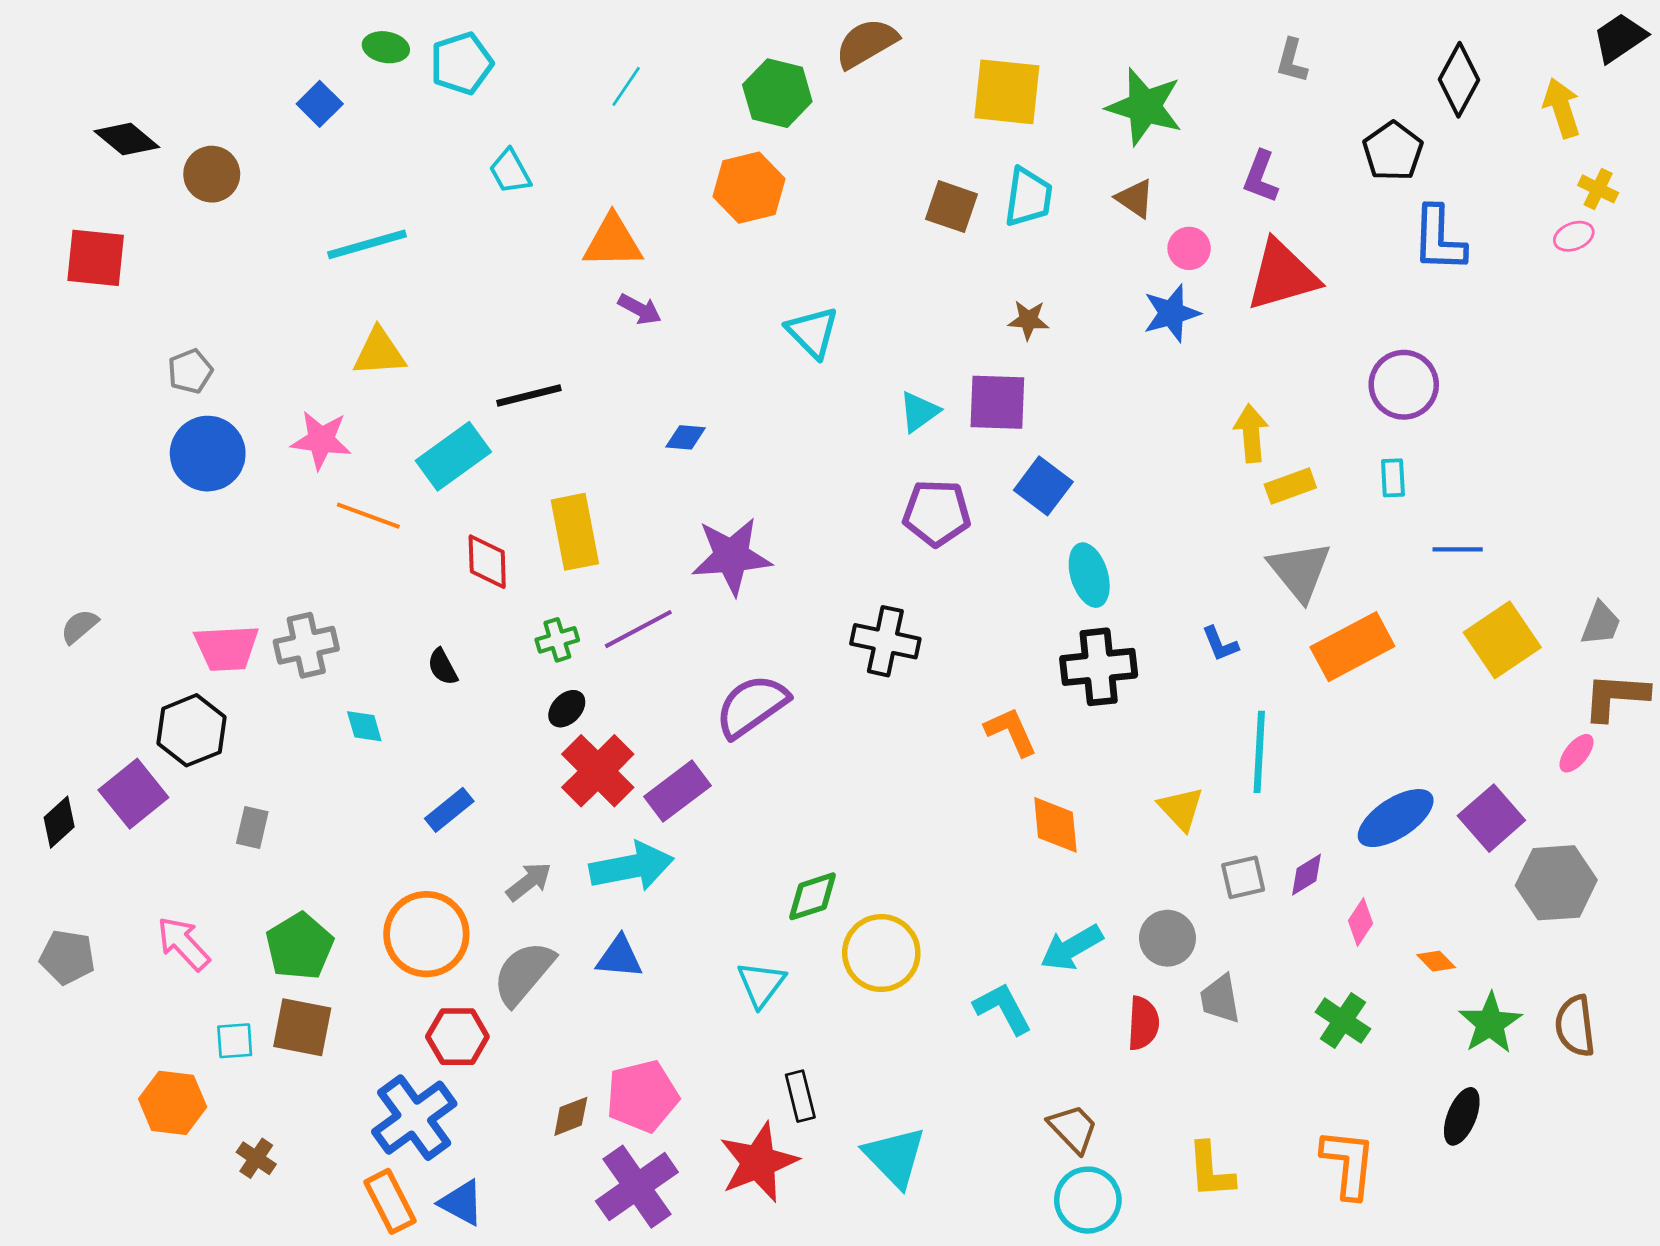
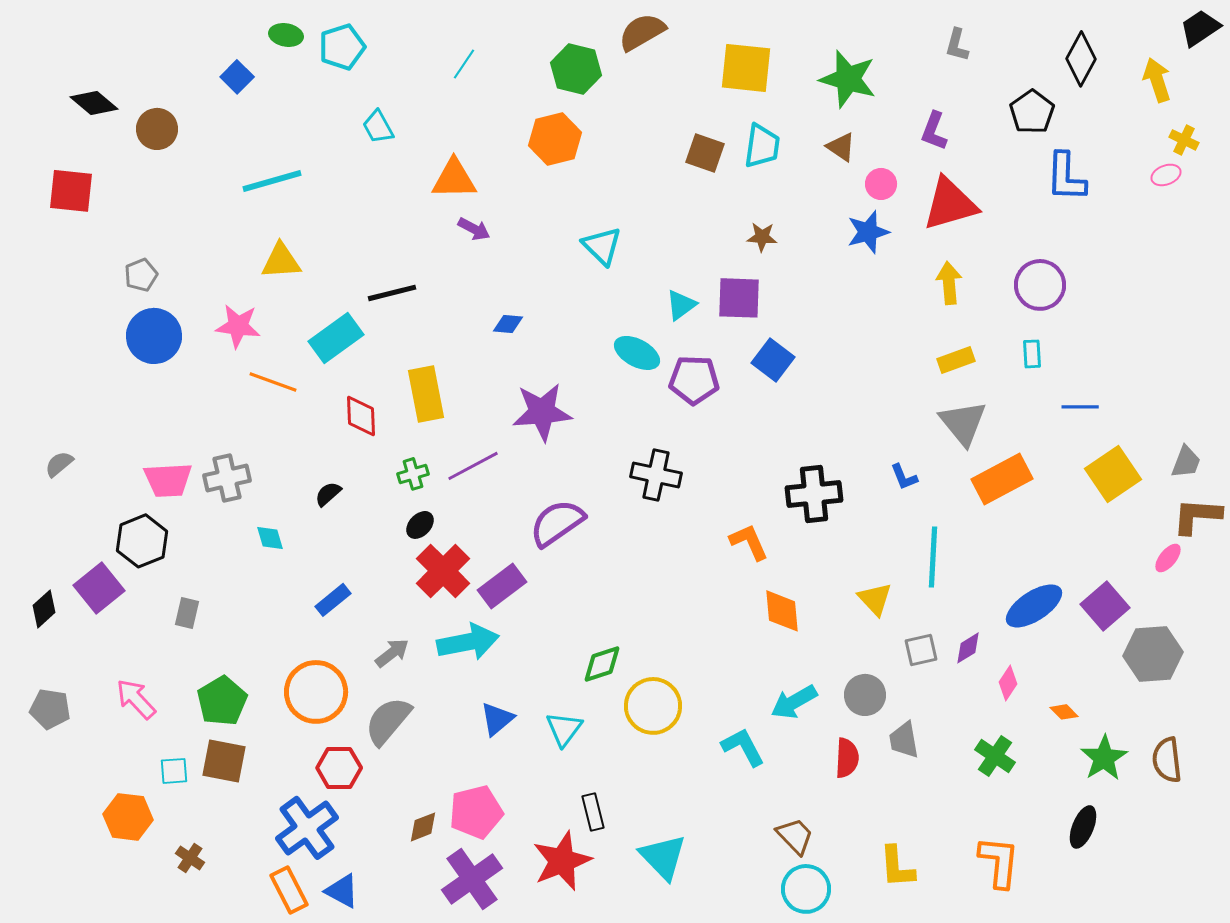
yellow arrow: (1251, 433) -> (949, 283), moved
cyan ellipse: (1089, 575) -> (637, 353), moved, turned -45
black semicircle: (443, 667) -> (328, 494), turned 76
blue triangle: (619, 957) -> (497, 719), moved, turned -45

